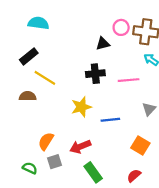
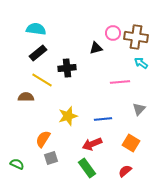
black rectangle: (29, 56) -> (38, 53), moved
black cross: (95, 74) -> (67, 68), moved
yellow star: (81, 107) -> (68, 116), moved
red arrow: (80, 147) -> (92, 144), moved
green semicircle: (30, 168) -> (17, 164), moved

